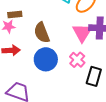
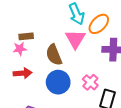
pink triangle: (82, 33) -> (75, 39), moved

